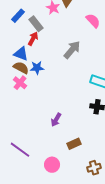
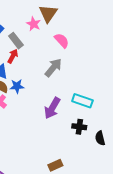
pink semicircle: (93, 21) -> (62, 41), moved
purple arrow: (56, 120) -> (52, 108), moved, size x1.5

